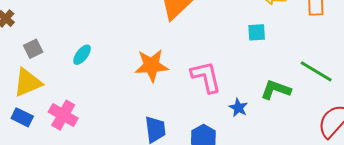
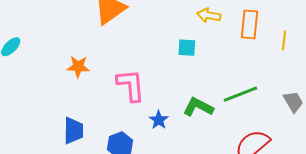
orange star: (152, 66) -> (78, 67), size x0.7
green line: (316, 71) -> (240, 94), turned -60

